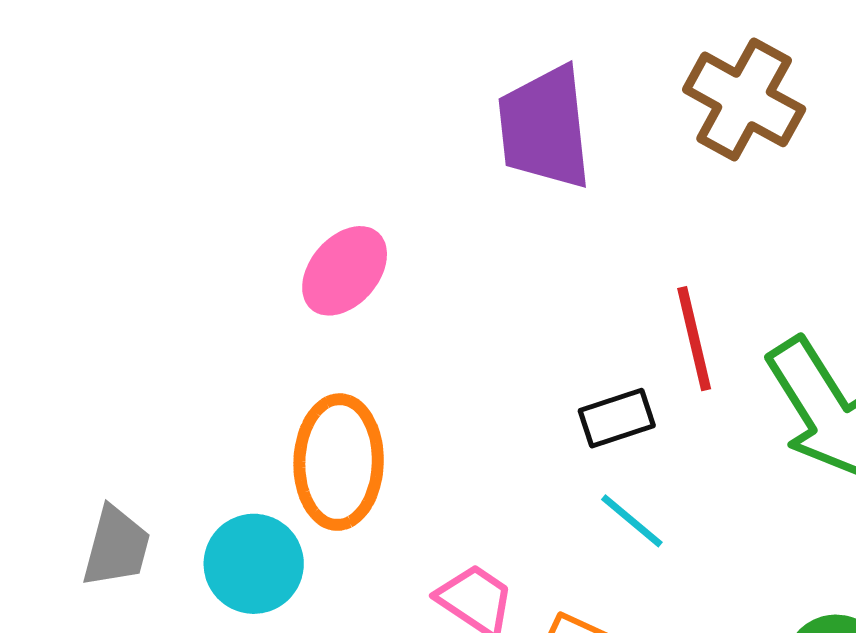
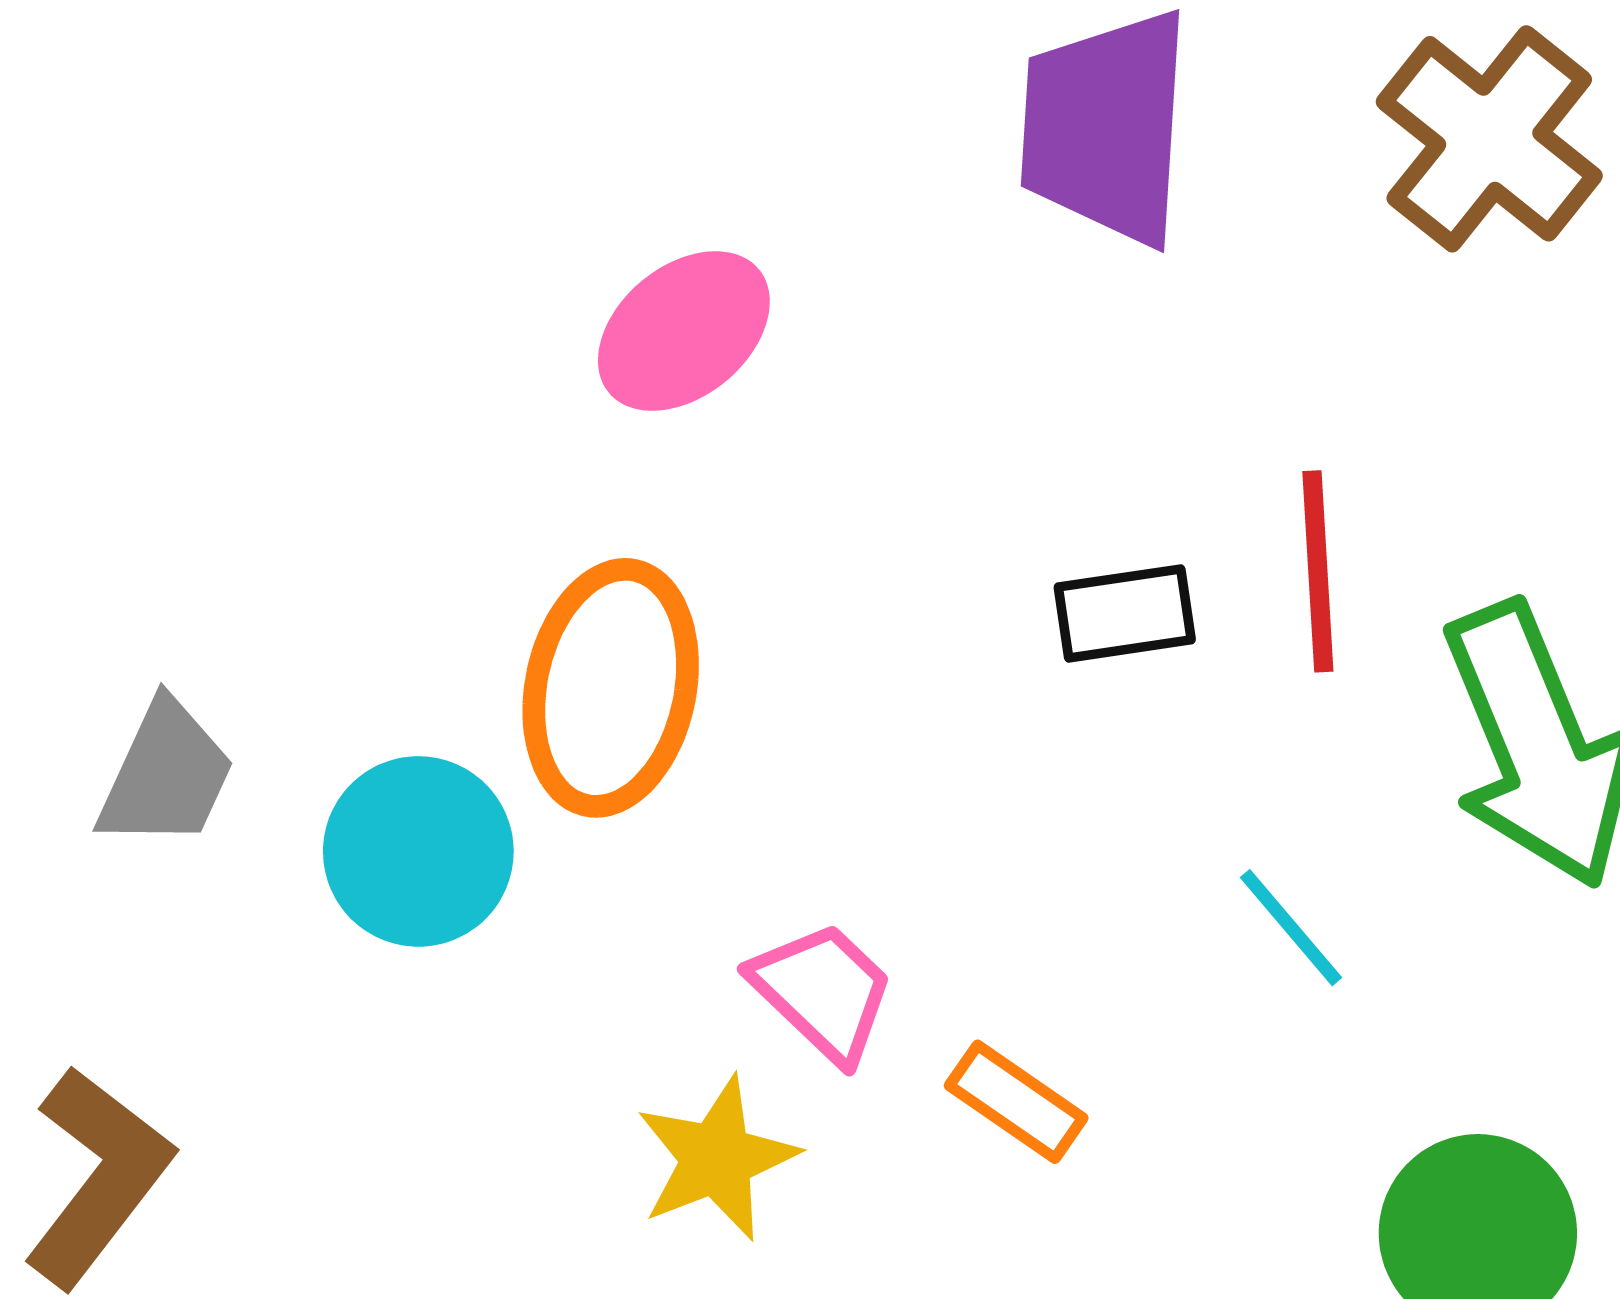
black rectangle: (617, 418) -> (1125, 613), moved
cyan line: (632, 521) -> (1291, 928), moved

